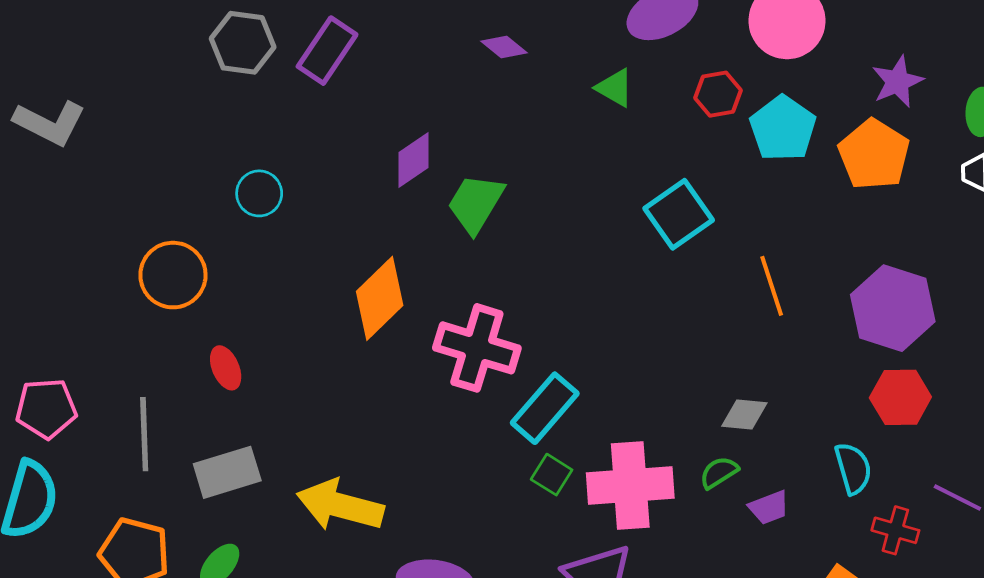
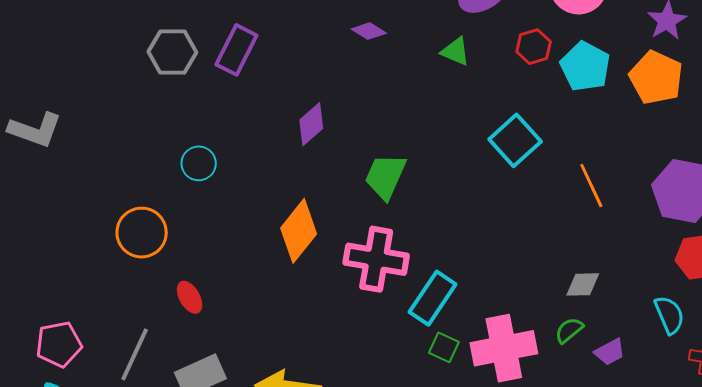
green trapezoid: (476, 203) -> (385, 176), moved
gray line: (144, 434) -> (135, 354), turned 34

